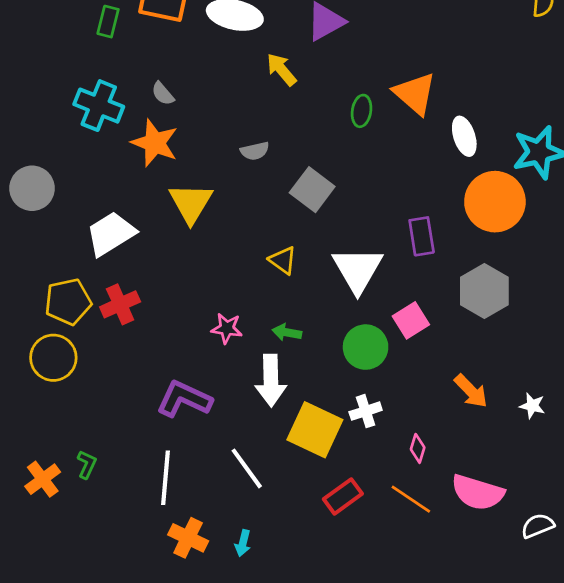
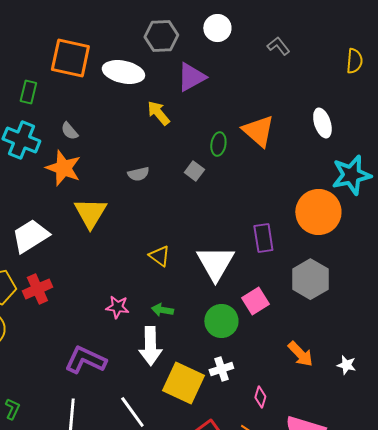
green rectangle: (108, 22) -> (28, 92), moved
white ellipse: (464, 136) -> (322, 123), moved
gray square: (312, 190) -> (194, 171), moved, size x0.6

